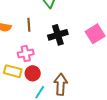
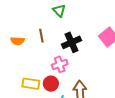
pink cross: (26, 54) -> (60, 64), moved

